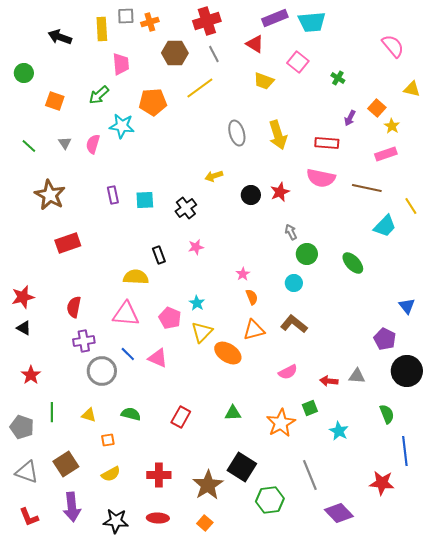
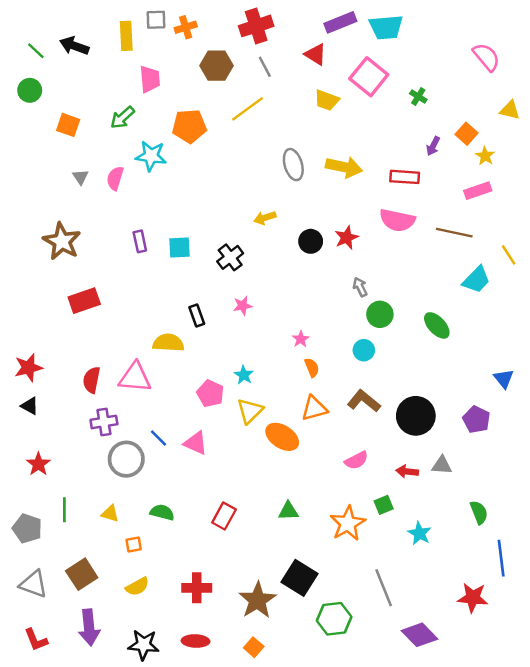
pink square: (298, 62) -> (369, 77), size x1.4
yellow arrow: (278, 135) -> (344, 167), turned -60
green line: (29, 146) -> (36, 51), moved
pink triangle: (126, 314) -> (135, 377), moved
black circle: (407, 371) -> (416, 416), moved

